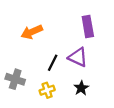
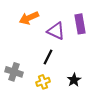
orange arrow: (32, 32) -> (29, 18), moved
purple triangle: (78, 57) -> (56, 31), moved

